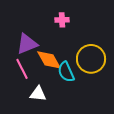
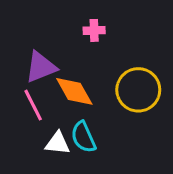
cyan semicircle: (66, 72) -> (83, 137), moved

